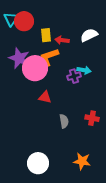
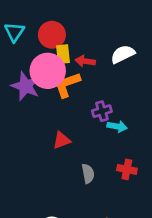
red circle: (24, 21) -> (52, 35), moved
pink circle: (35, 68) -> (48, 71), moved
cyan arrow: (84, 70) -> (117, 126), moved
red triangle: (45, 97) -> (62, 140), turned -32

